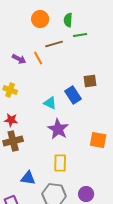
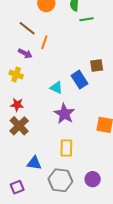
brown line: (54, 44) -> (27, 28), moved, turned 54
orange line: (38, 58) -> (44, 42), turned 48
purple arrow: (19, 59) -> (25, 53), moved
brown cross: (13, 141) -> (19, 126), turned -30

